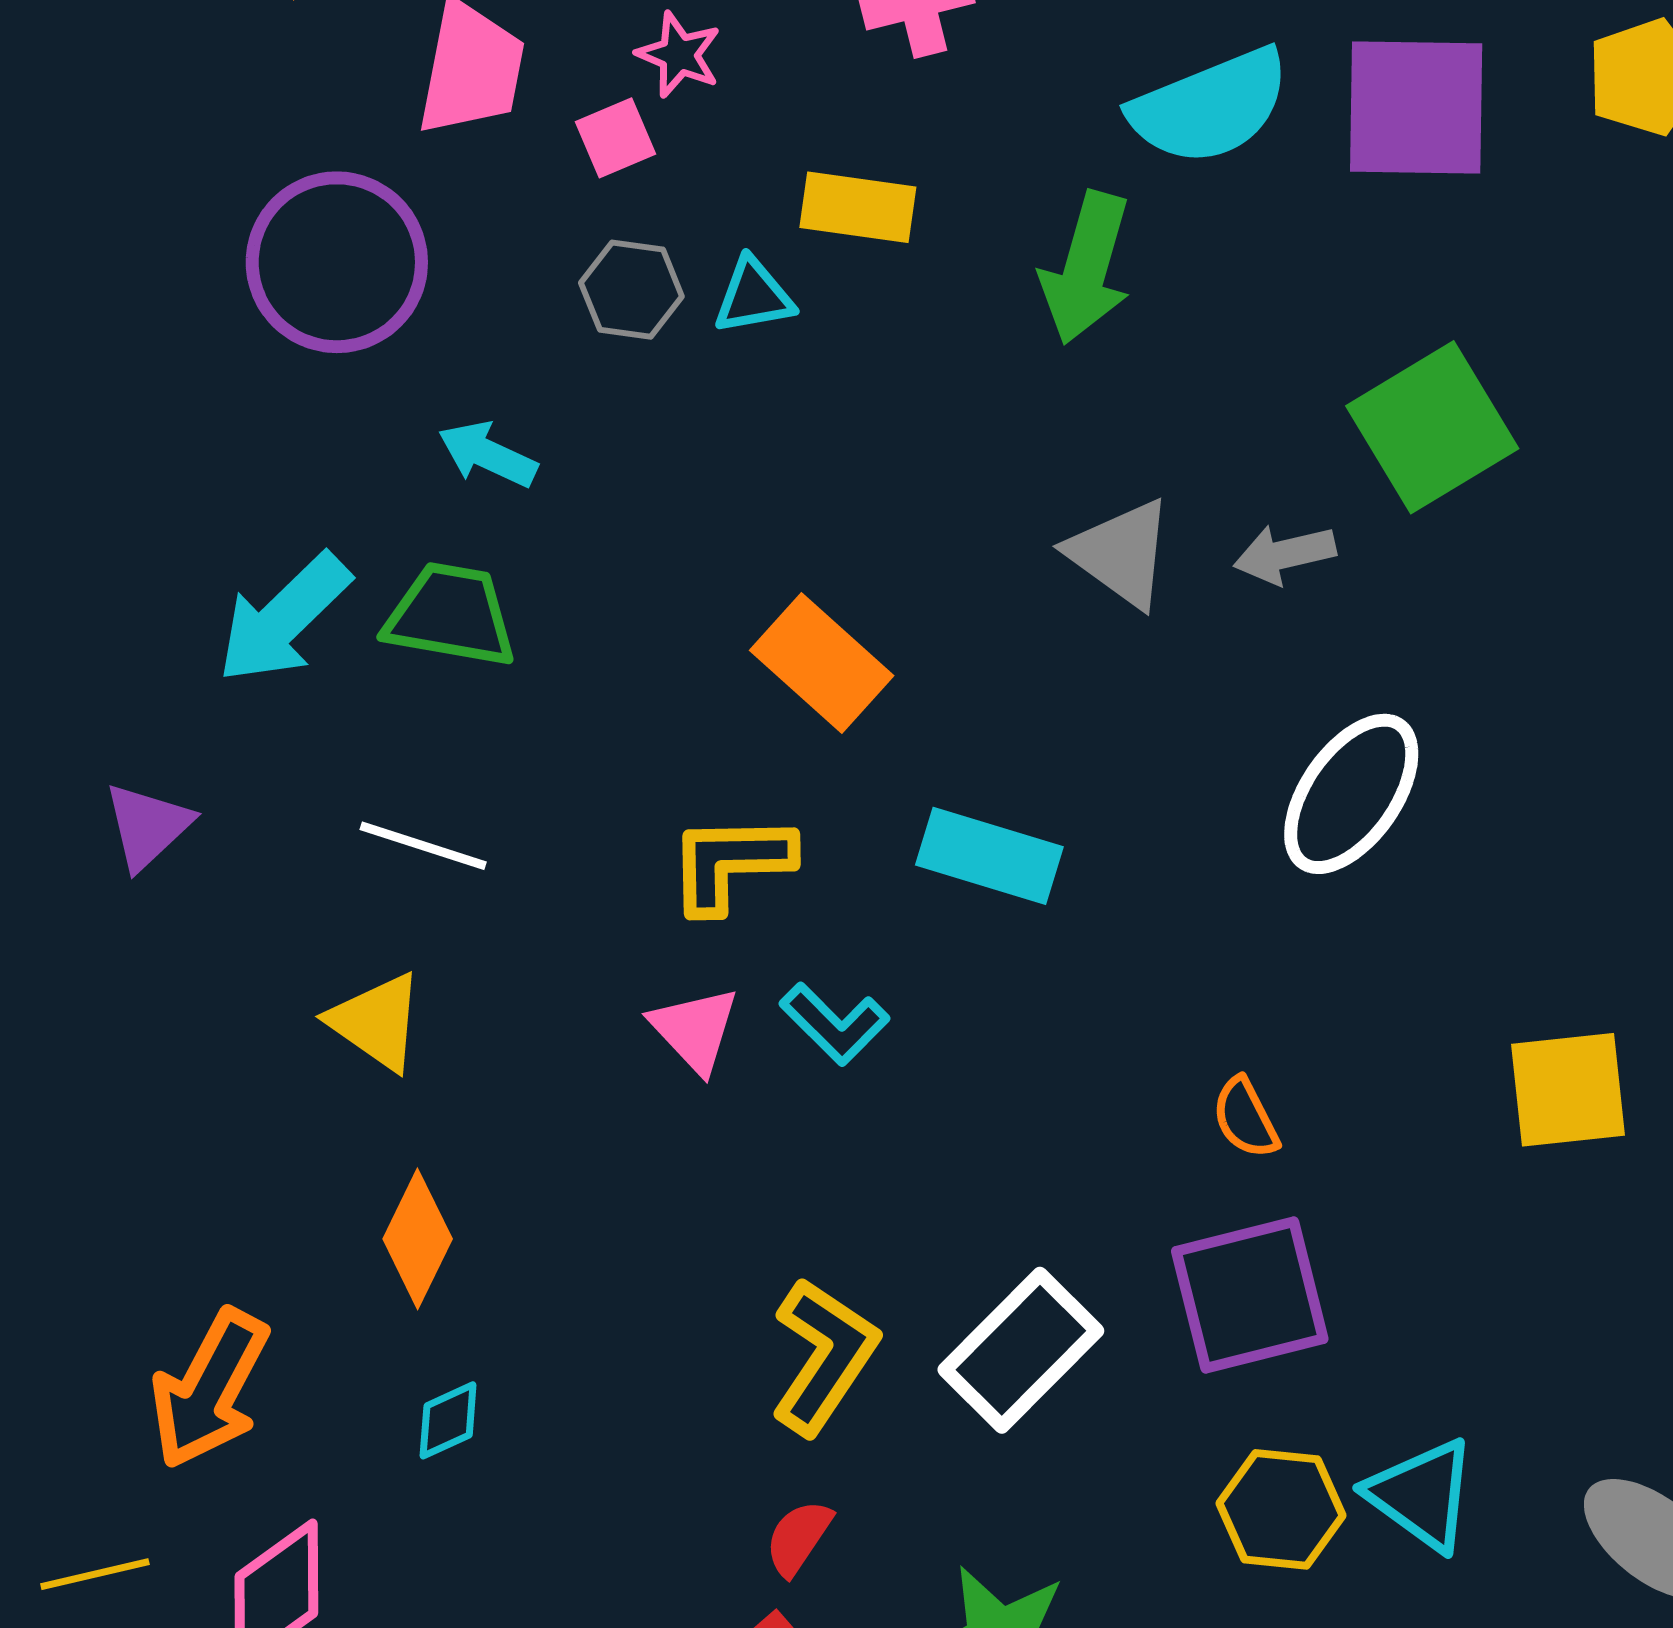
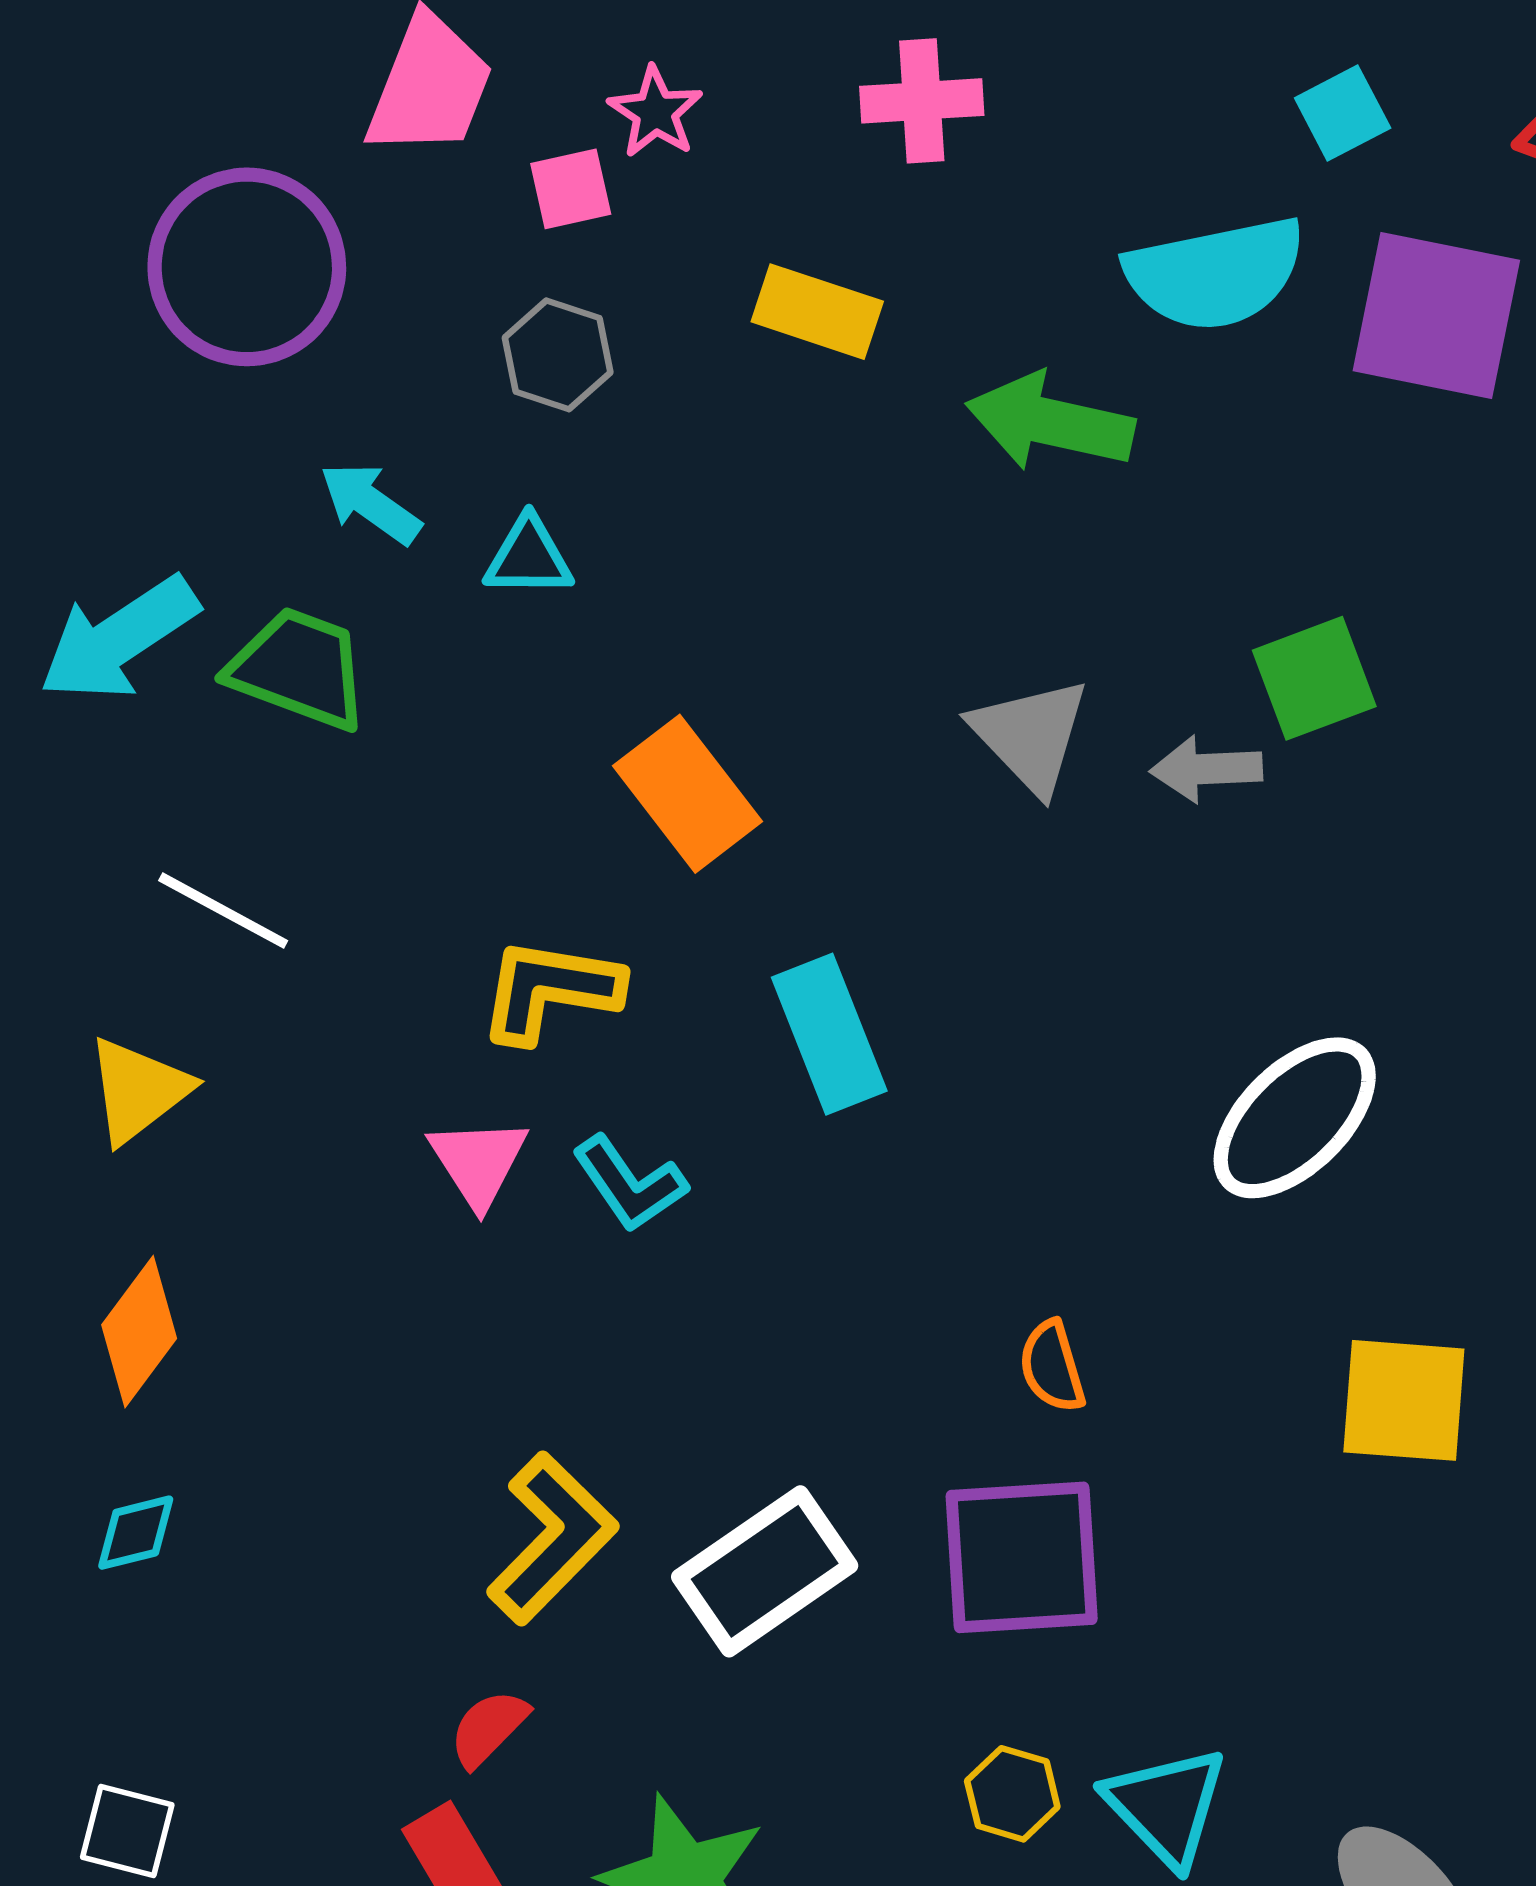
green arrow: (1086, 268) -> (1050, 422), turned 76
cyan triangle: (754, 296) -> (529, 557), moved
green square: (1432, 427) -> (1314, 678), moved, size x0.7
white ellipse: (1351, 794) -> (1295, 1118), moved
cyan rectangle: (989, 856) -> (829, 1034), turned 41
yellow triangle: (376, 1022) -> (138, 1090), turned 37
yellow hexagon: (1281, 1509) -> (1012, 1794), size x0.7

